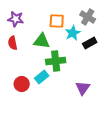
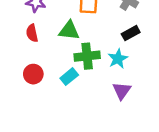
cyan star: (73, 33) -> (118, 59), moved
red circle: (22, 84) -> (33, 74), moved

